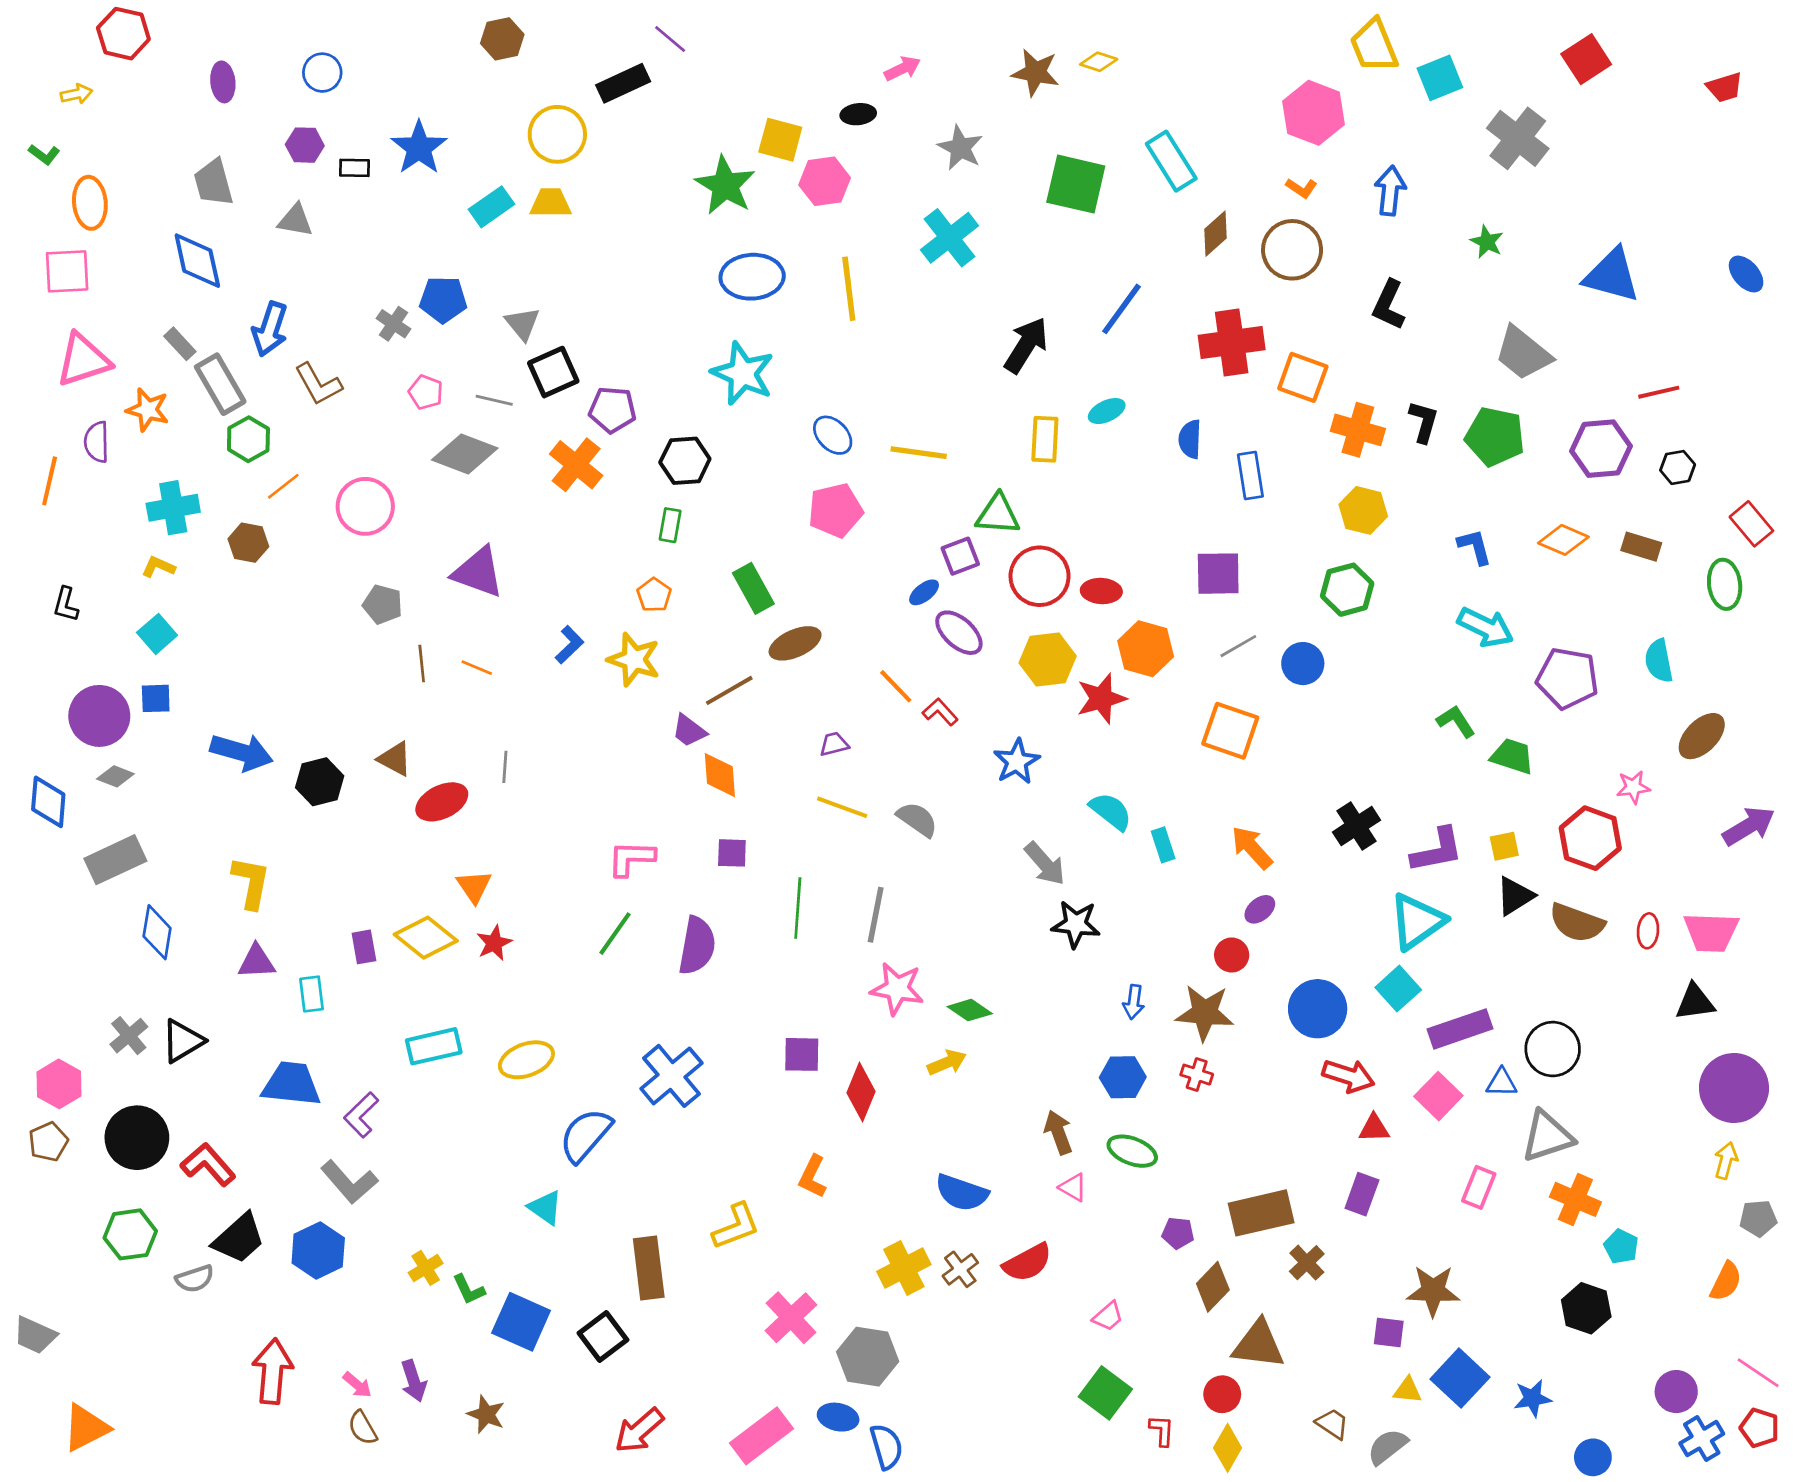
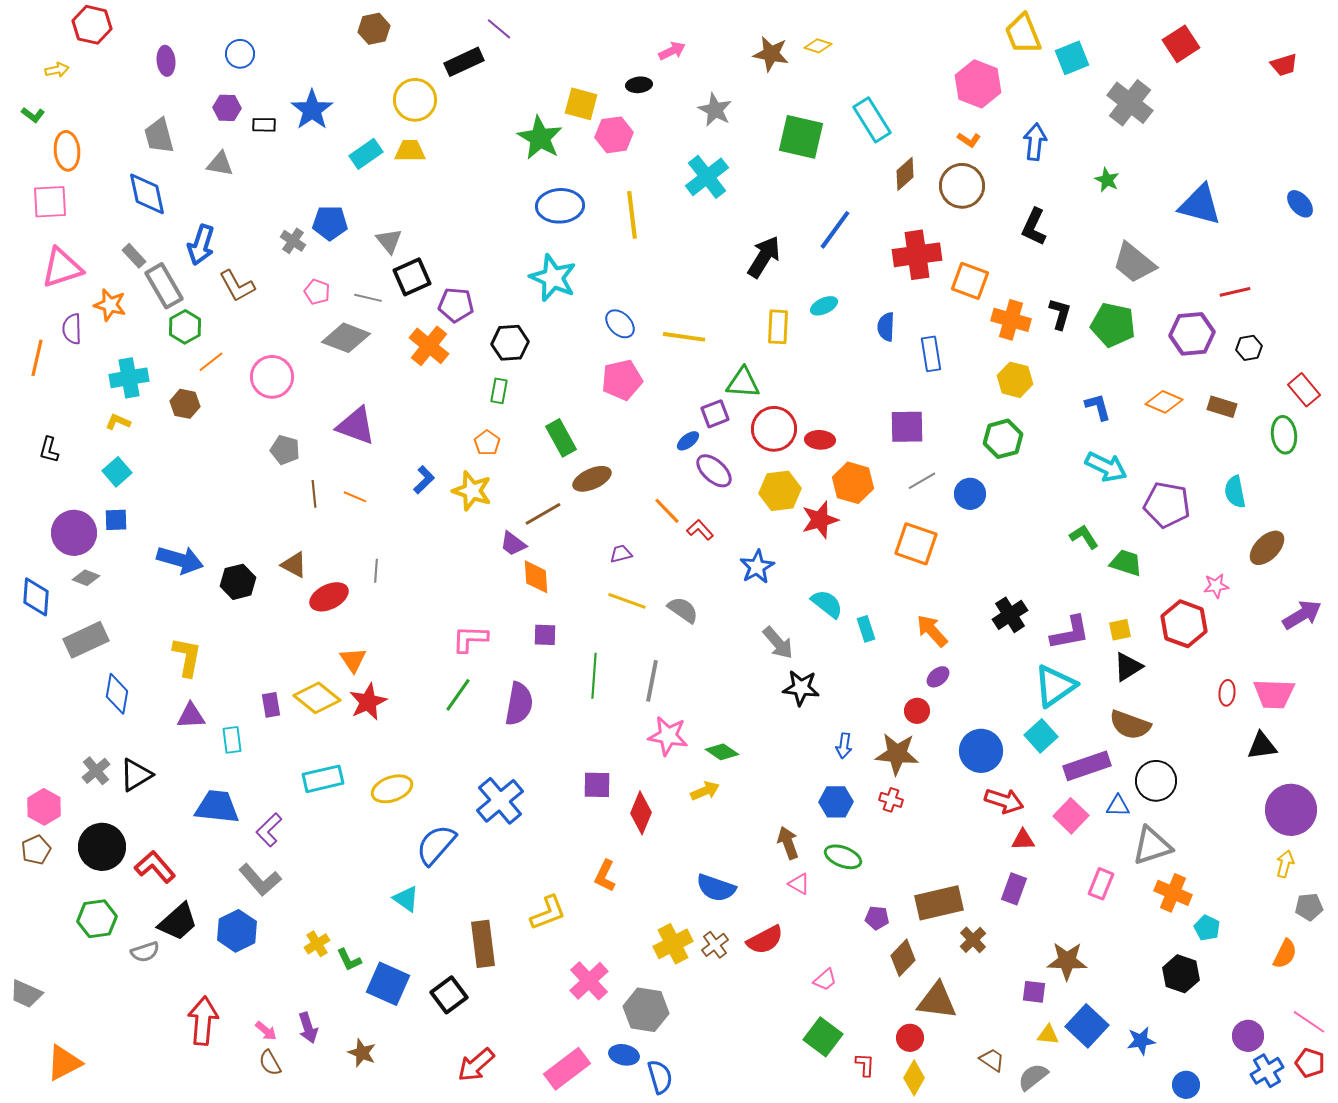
brown semicircle: (1577, 923) -> (1130, 725), moved
red star: (494, 943) -> (368, 702), size x1.4

